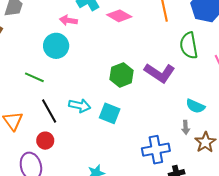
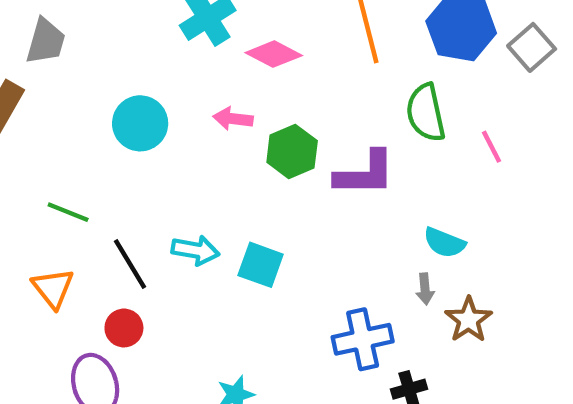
pink arrow: (68, 20) -> (233, 119), moved
purple L-shape: (160, 73) -> (365, 174), turned -32
green hexagon: (122, 75) -> (292, 151), moved
green line: (34, 77) -> (68, 212), moved

